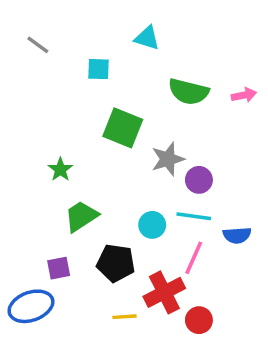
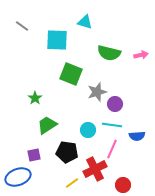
cyan square: (99, 69) -> (57, 40), size x1.6
yellow line: (124, 317) -> (72, 183), turned -32
red circle: (199, 320) -> (123, 185), moved

